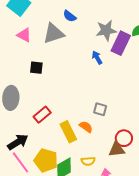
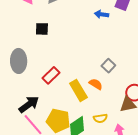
blue arrow: (97, 58) -> (102, 14), turned -48
gray square: (100, 109) -> (108, 66), turned 32

